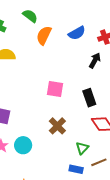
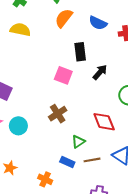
blue semicircle: (77, 33) -> (98, 23), turned 42
black arrow: (95, 60) -> (100, 72), moved
black rectangle: (89, 98) -> (80, 52), moved

